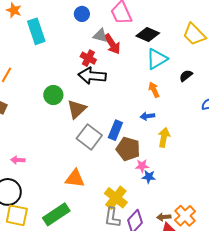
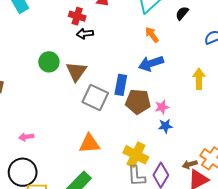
black arrow: (92, 76) -> (85, 34), size x0.6
blue arrow: (147, 116) -> (151, 63), size x1.6
yellow arrow: (164, 137) -> (199, 79), moved
pink star: (142, 166) -> (162, 107), moved

